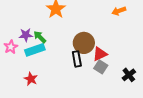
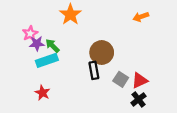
pink star: (11, 47) -> (30, 34), moved
red triangle: (100, 54) -> (140, 80), moved
black cross: (129, 75) -> (139, 99), moved

